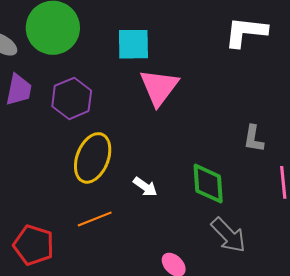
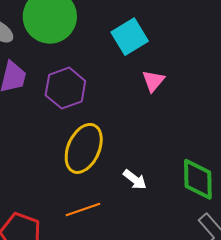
cyan square: (133, 44) -> (130, 37), turned -33
pink triangle: (159, 87) -> (153, 81), size x0.6

